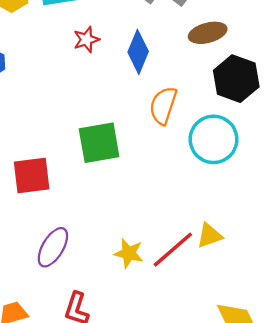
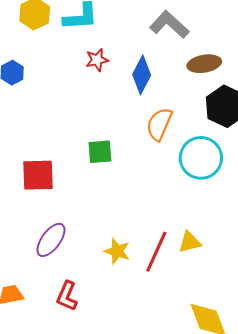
green square: (99, 143) -> (100, 152), size x0.7
red line: (173, 250) -> (156, 252), turned -30

